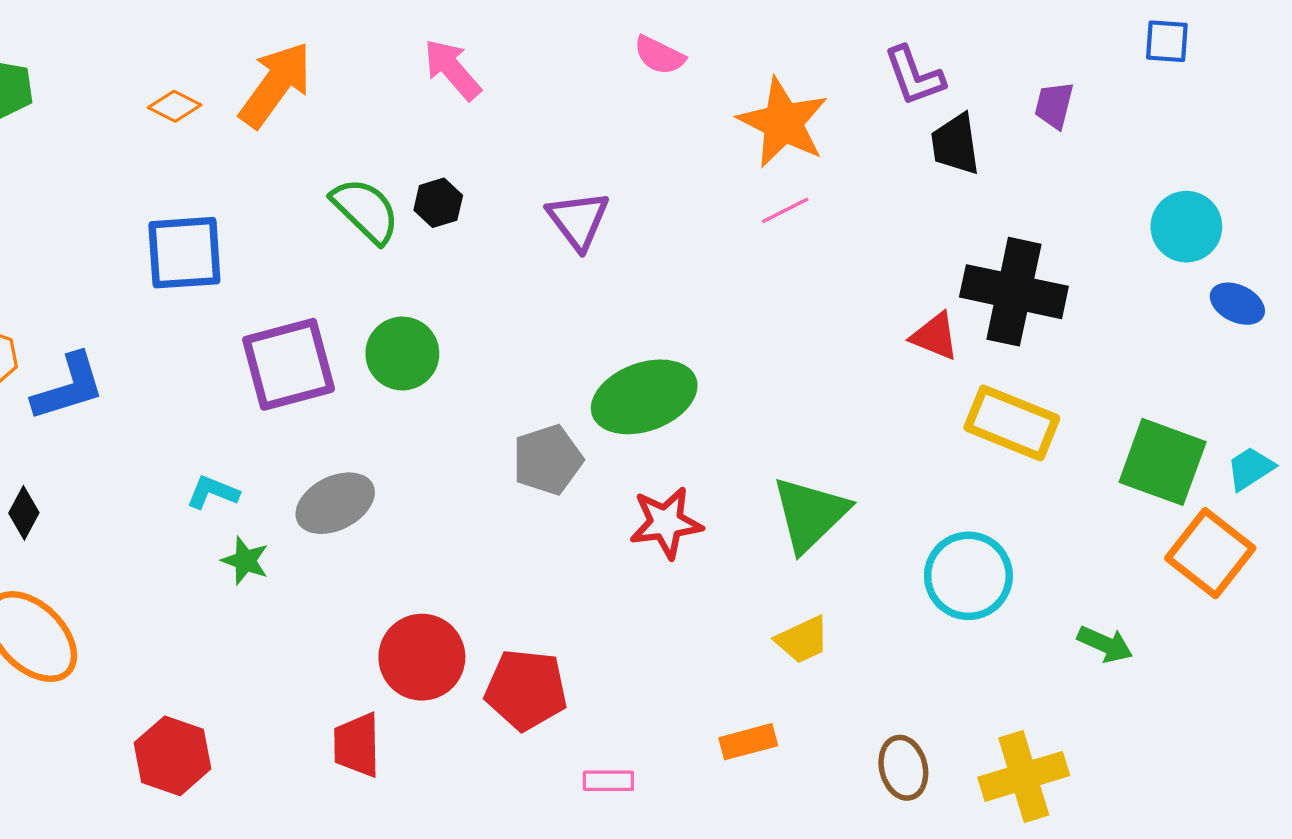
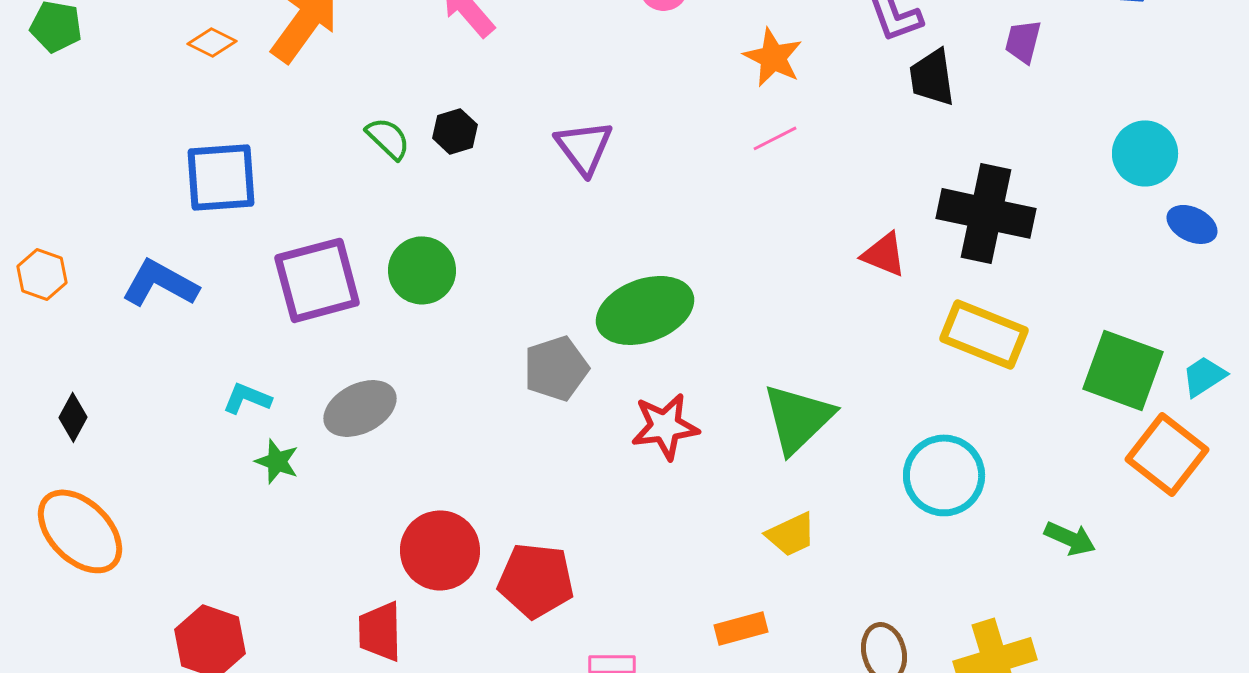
orange star: (783, 123) -> (773, 57), size x0.7
green semicircle: (366, 210) -> (388, 138), size x0.7
red triangle: (935, 336) -> (884, 254), moved
blue L-shape: (68, 387) -> (160, 283), moved, turned -134

